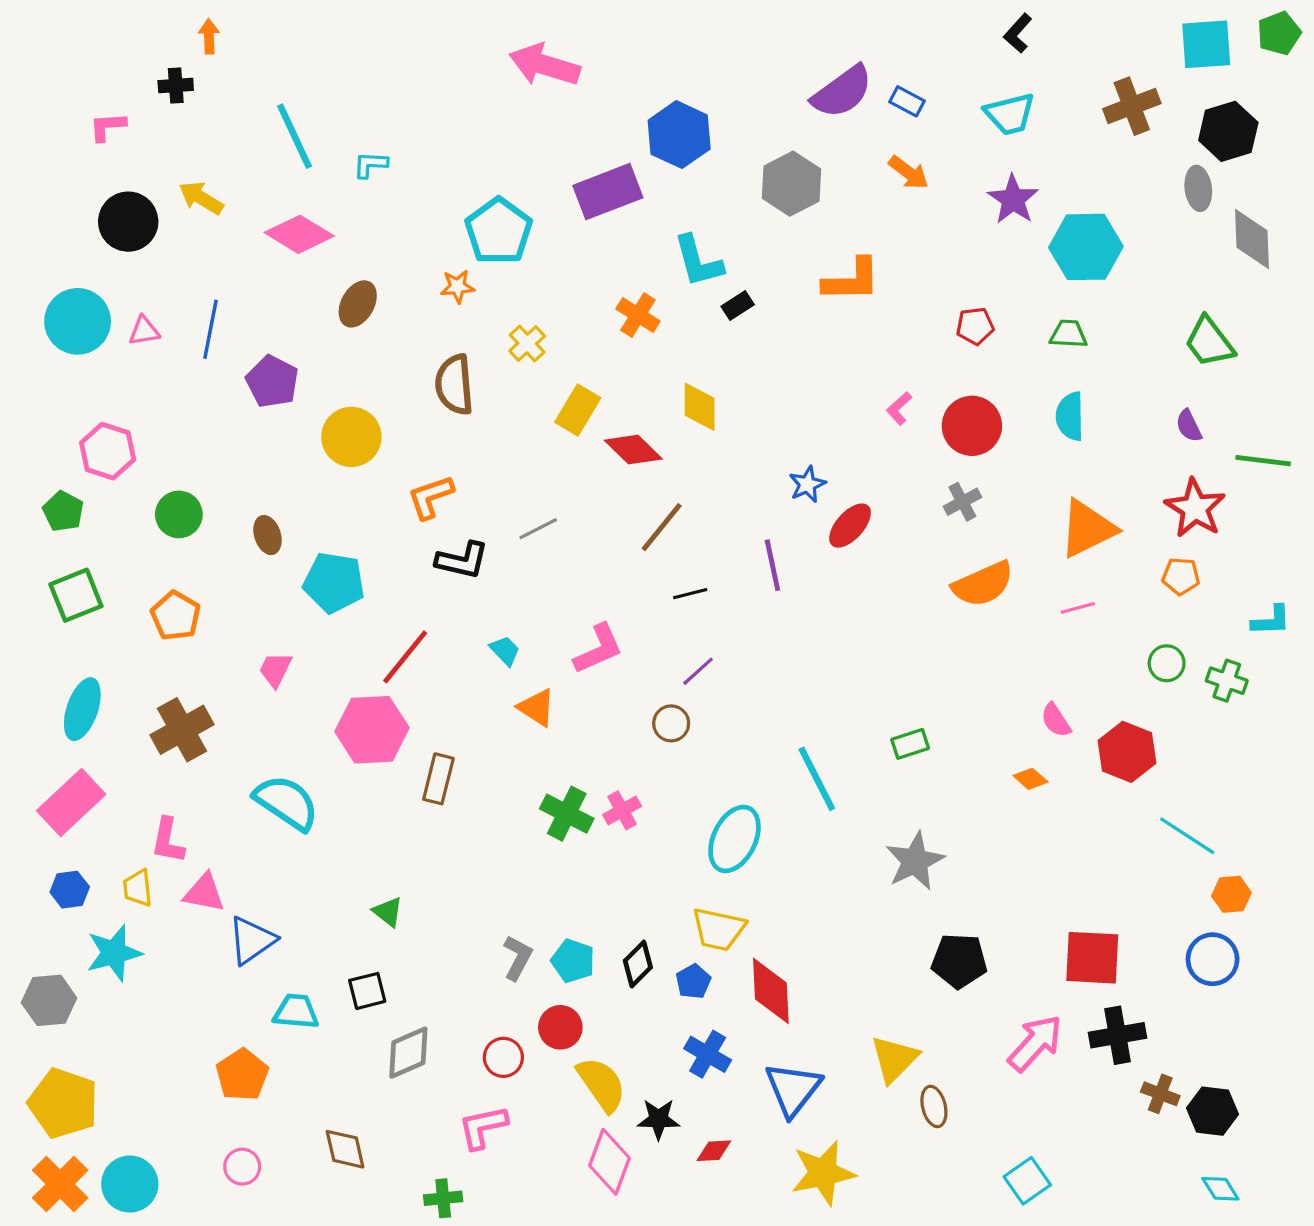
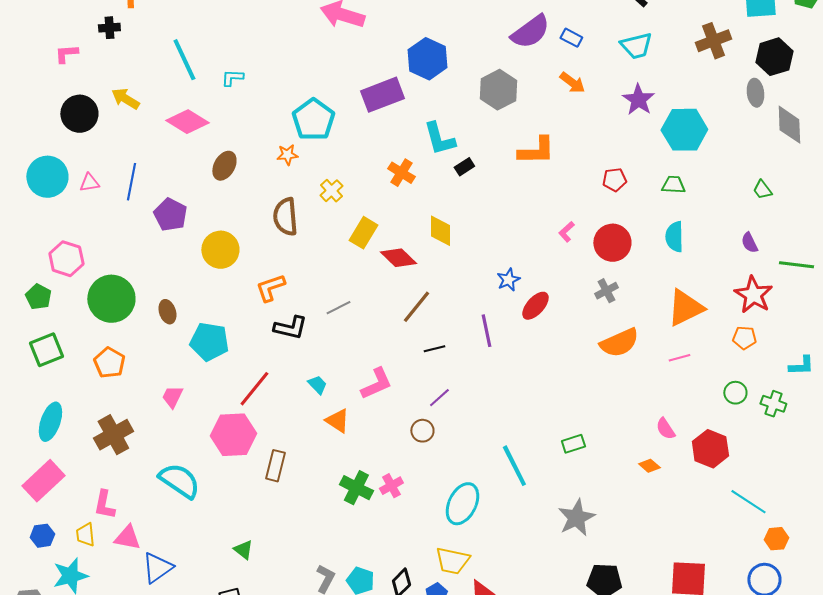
green trapezoid: (1209, 342) -> (762, 190), size x0.6
green circle: (179, 514) -> (111, 299), size x1.6

